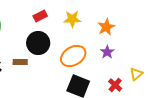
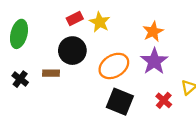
yellow star: (72, 19) -> (100, 22), moved, turned 30
purple star: (107, 52) -> (154, 61), size x1.6

